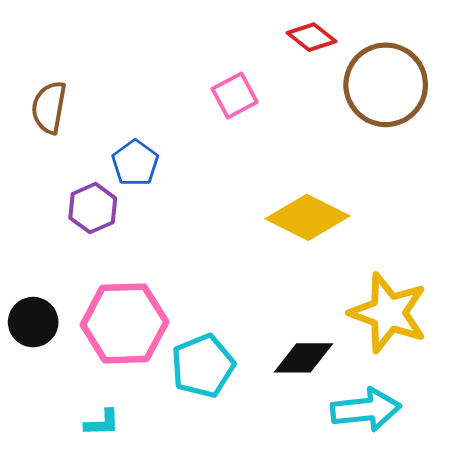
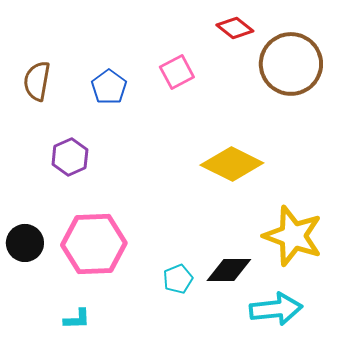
blue pentagon: (135, 163) -> (109, 87), moved
cyan pentagon: (203, 366) -> (178, 279), moved, size x0.6

